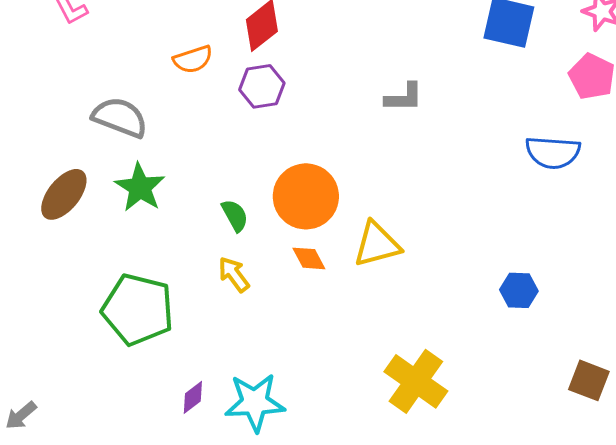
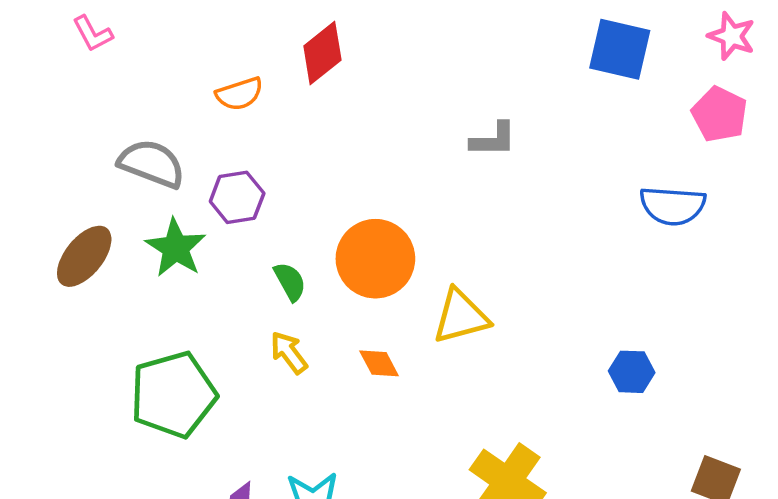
purple hexagon: (262, 86) -> (237, 197), moved
orange diamond: (309, 258) -> (379, 363), moved
green pentagon: (138, 309) -> (173, 395), turned -30

